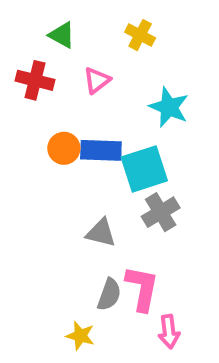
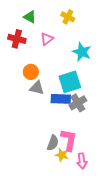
blue rectangle: (101, 150) -> (61, 99), moved
gray triangle: (101, 233) -> (37, 88), moved
yellow star: (80, 336) -> (62, 155), moved

